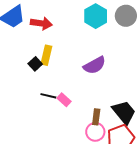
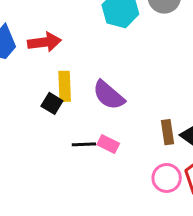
purple semicircle: (95, 65) -> (109, 95), moved, turned 85
brown rectangle: (96, 117) -> (167, 132), moved

